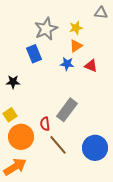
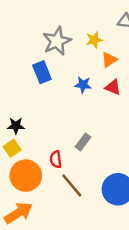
orange triangle: (76, 46) -> (109, 60), moved
black star: (13, 82) -> (16, 126), moved
gray rectangle: (67, 110) -> (83, 142), size x0.6

